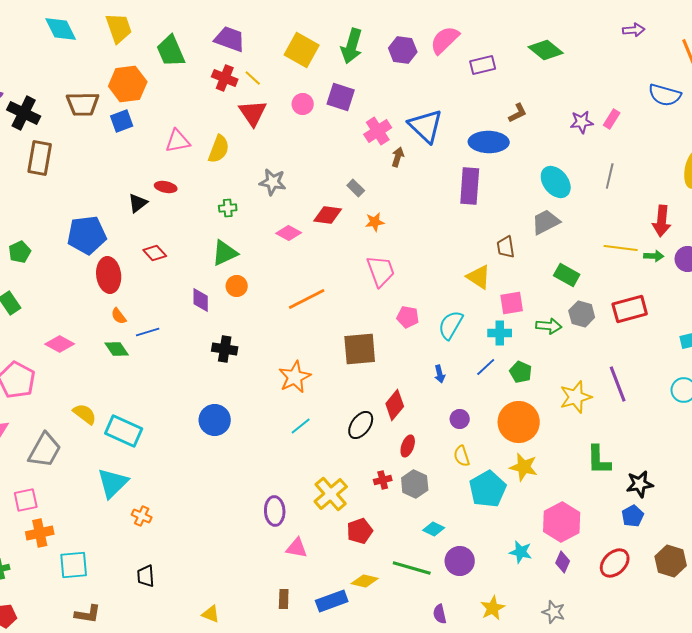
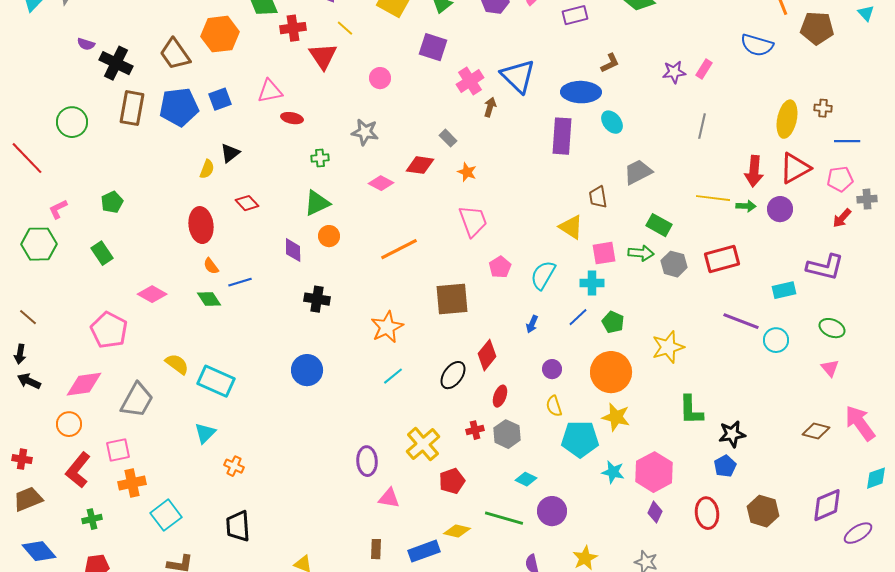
red cross: (225, 78) -> (293, 28), moved, turned -30
brown trapezoid: (83, 104) -> (175, 54), turned 56
pink circle: (303, 104) -> (380, 78), moved
red triangle: (253, 113) -> (323, 56), moved
blue square: (122, 121) -> (220, 99), moved
yellow semicircle: (219, 149) -> (207, 169), moved, size x0.7
cyan ellipse: (556, 182) -> (612, 122), moved, size x0.7
red ellipse: (166, 187) -> (292, 118), moved
orange star: (375, 222) -> (467, 172), turned 30
blue pentagon: (87, 235) -> (179, 107), moved
pink pentagon: (408, 317) -> (500, 267), turned 30
green arrow: (549, 326) -> (641, 253), moved
blue arrow: (440, 374) -> (532, 324), turned 36
purple line: (618, 384) -> (741, 321), moved, turned -48
cyan triangle: (113, 483) -> (205, 433), size x0.7
cyan pentagon: (488, 489) -> (580, 439), turned 30
cyan star: (521, 552) -> (613, 472), moved
red ellipse: (615, 563) -> (707, 513), turned -52
cyan square: (74, 565) -> (166, 515), turned -32
black trapezoid: (146, 576) -> (238, 526), size x1.4

